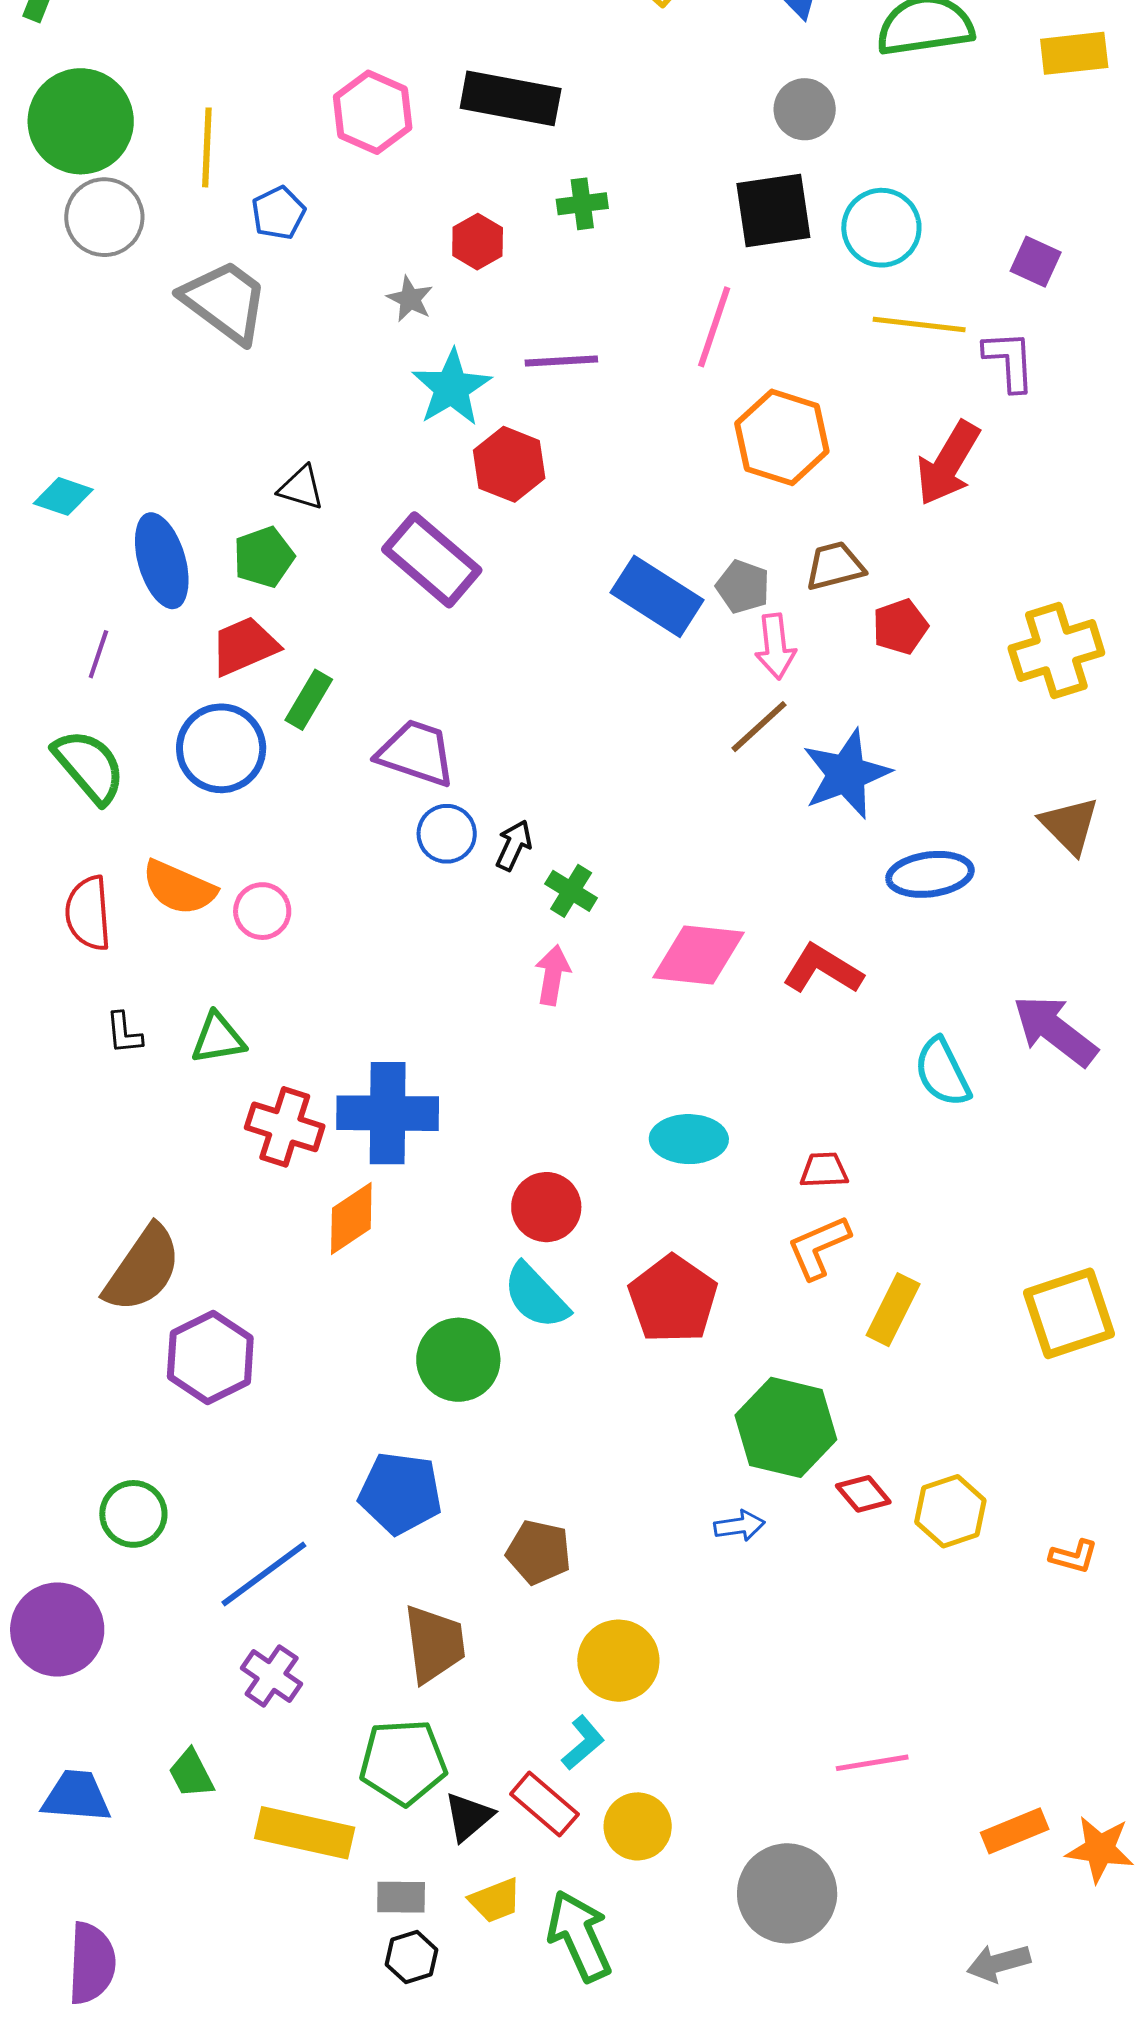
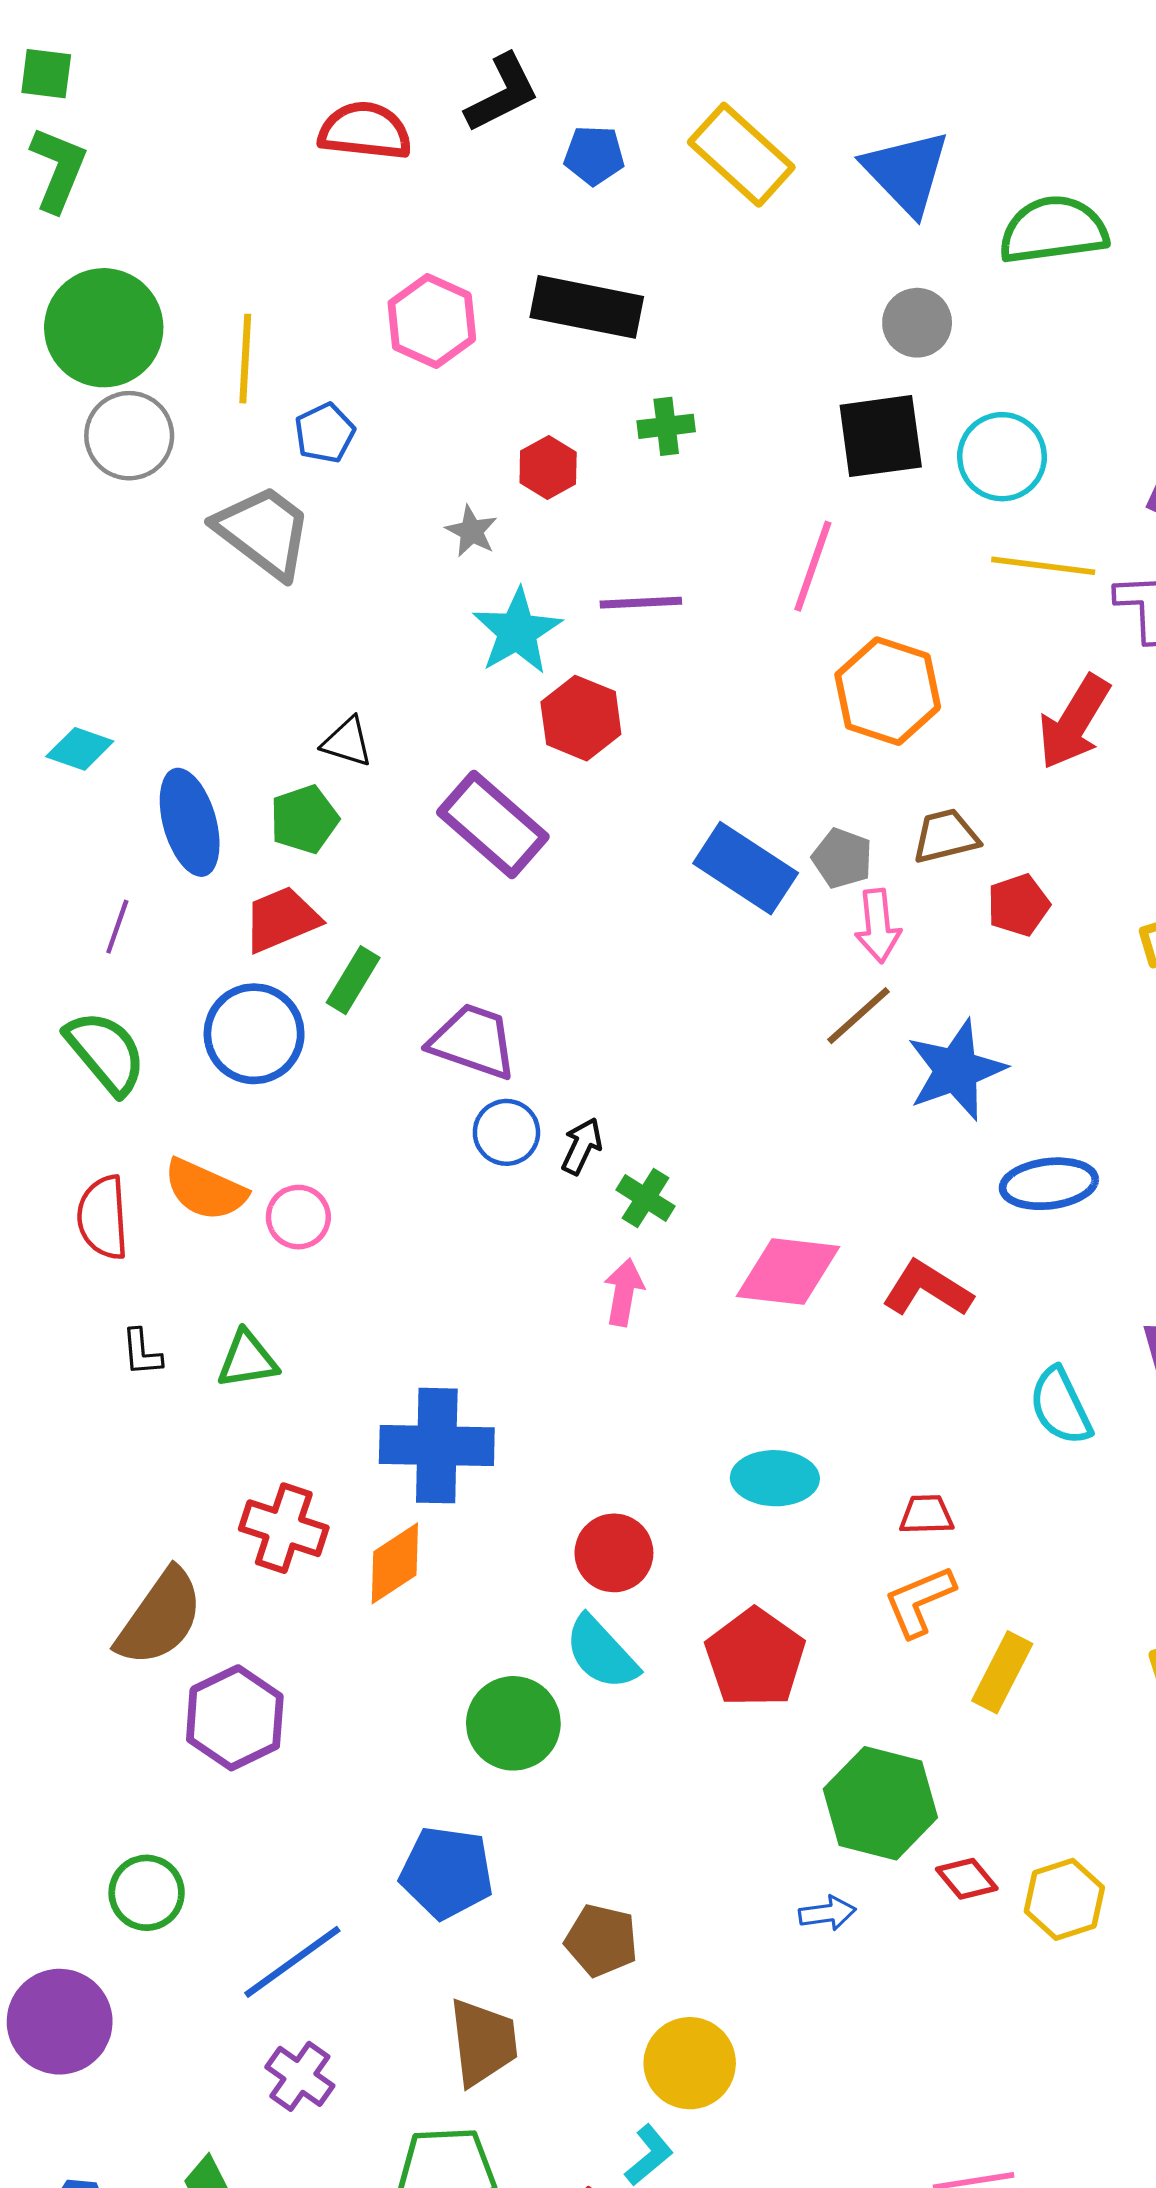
red cross: (285, 1127) -> (284, 1528), moved

